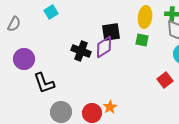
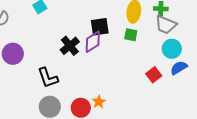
black cross: (81, 51) -> (70, 46), turned 30
black L-shape: (44, 83) -> (48, 78), moved

